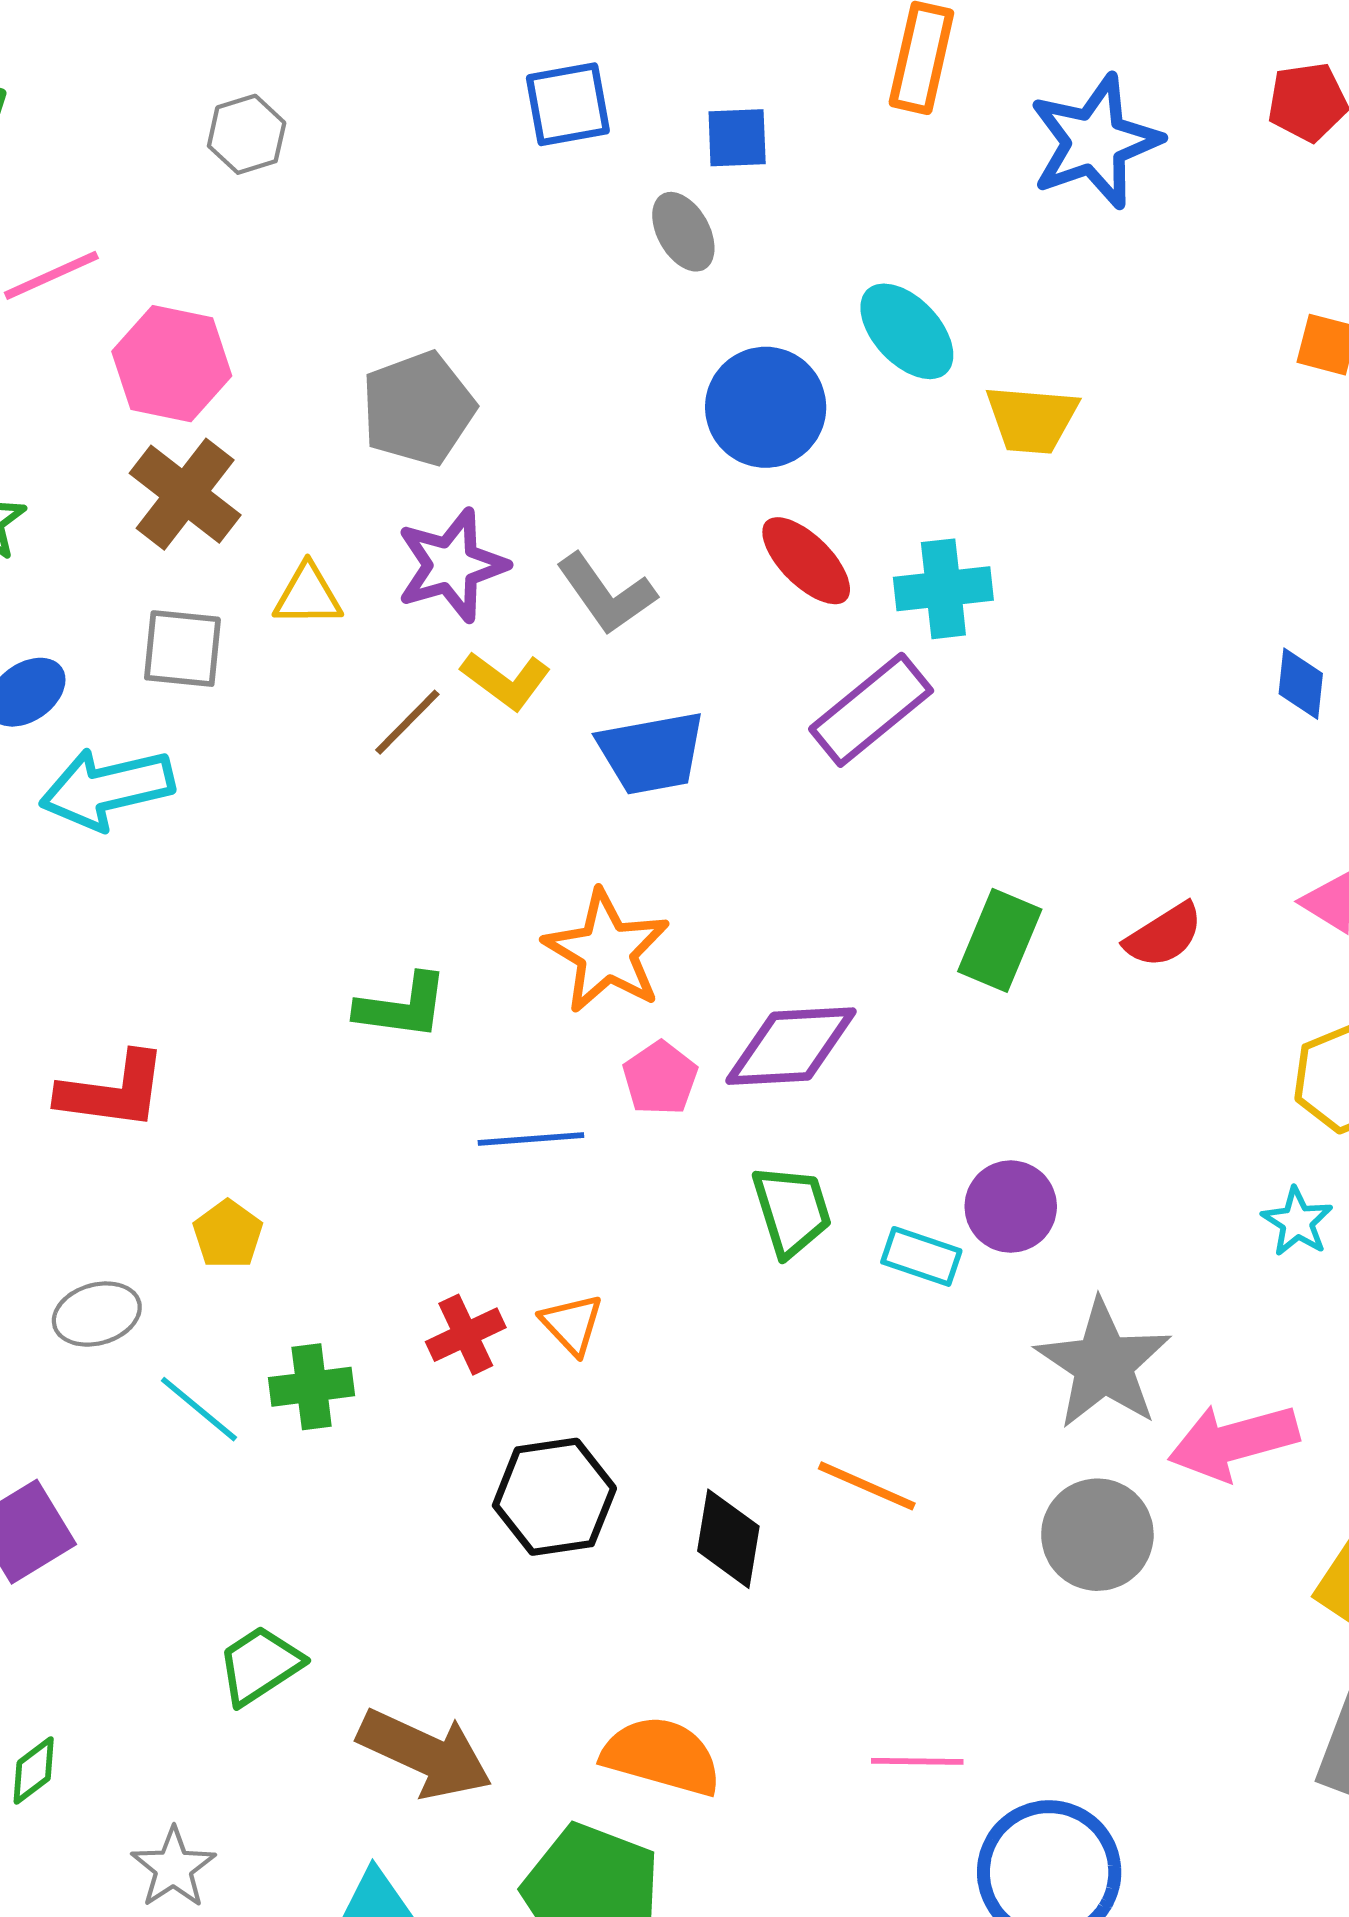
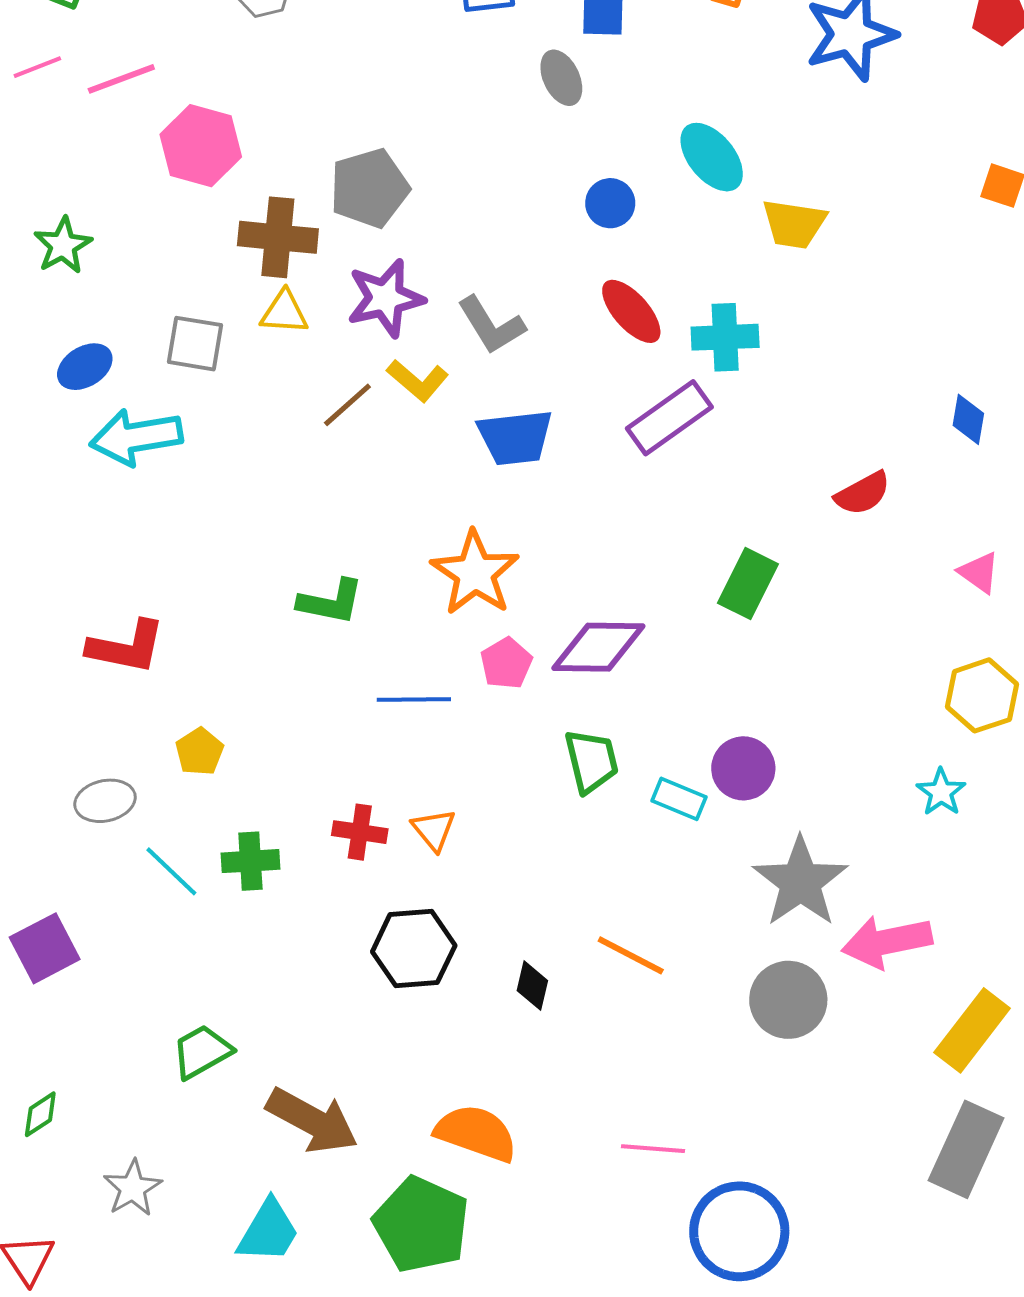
blue circle: (766, 407) -> (610, 203), size x0.6
brown cross: (185, 494) -> (278, 237), moved, turned -36
red semicircle: (1164, 935) -> (863, 493), moved
red cross: (466, 1335) -> (360, 832), turned 30
black diamond: (728, 1539) -> (532, 986), size x0.7

